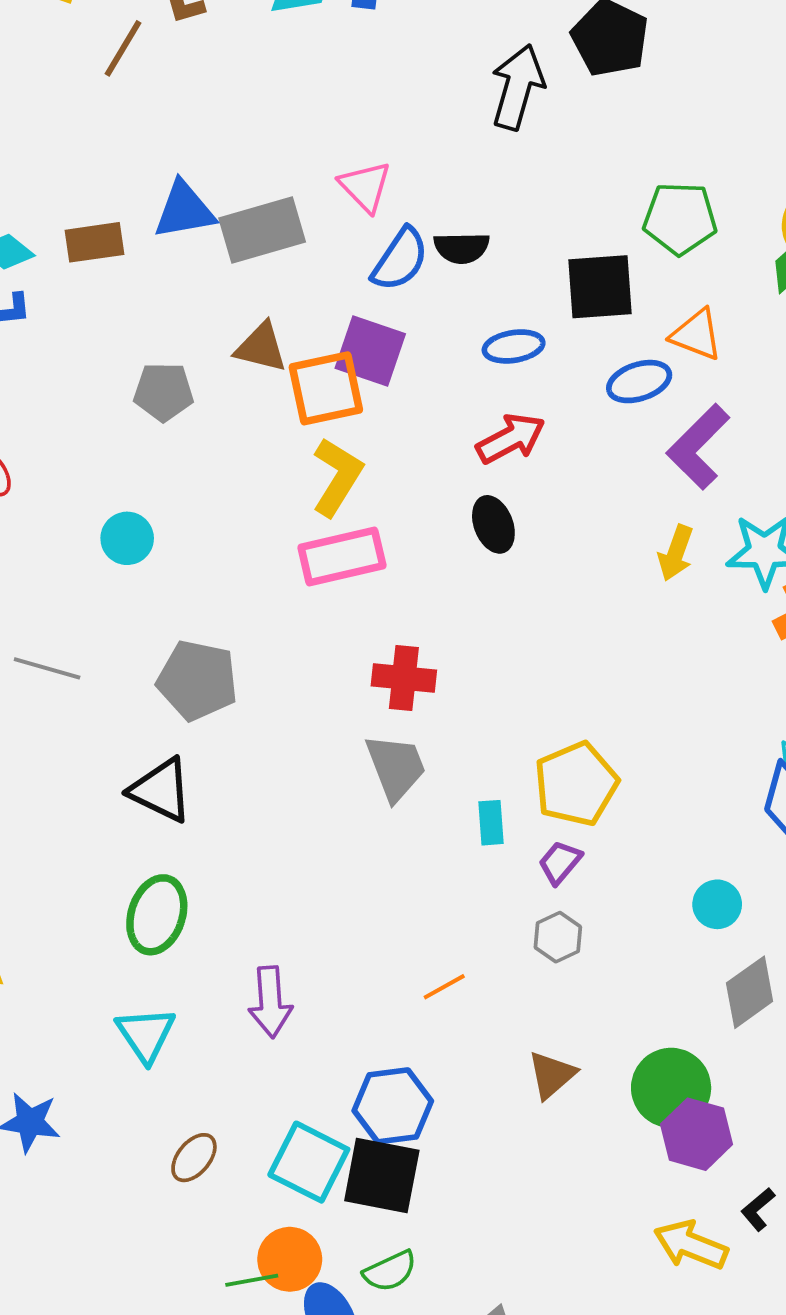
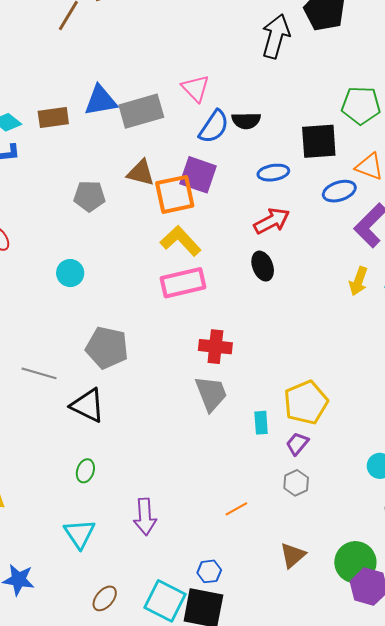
yellow L-shape: (337, 477) -> (181, 241), turned -75
gray line: (47, 668) -> (39, 373), moved
green ellipse: (157, 915) -> (85, 471), size x0.6
blue hexagon: (393, 1106) -> (209, 571), size x0.6

